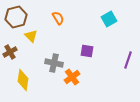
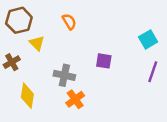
cyan square: (109, 19) -> (148, 39), moved
orange cross: (72, 77) -> (75, 99), moved

